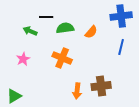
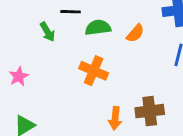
green arrow: (30, 31) -> (48, 32), turned -144
pink star: (23, 59) -> (19, 76), moved

